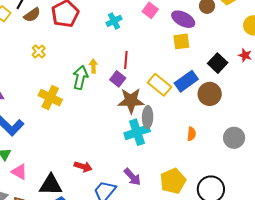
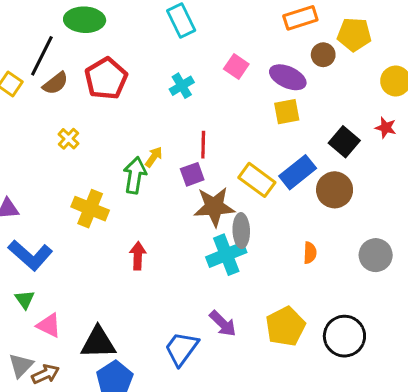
yellow arrow: (93, 66) -> (154, 157), turned 40
purple square: (118, 79) -> (192, 174), turned 35
red arrow: (83, 167) -> (138, 256), moved, turned -102

